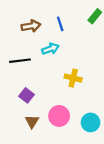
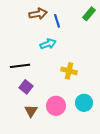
brown arrow: (31, 26) -> (38, 14), moved
black line: (20, 61) -> (20, 66), moved
cyan circle: (90, 122) -> (84, 103), moved

